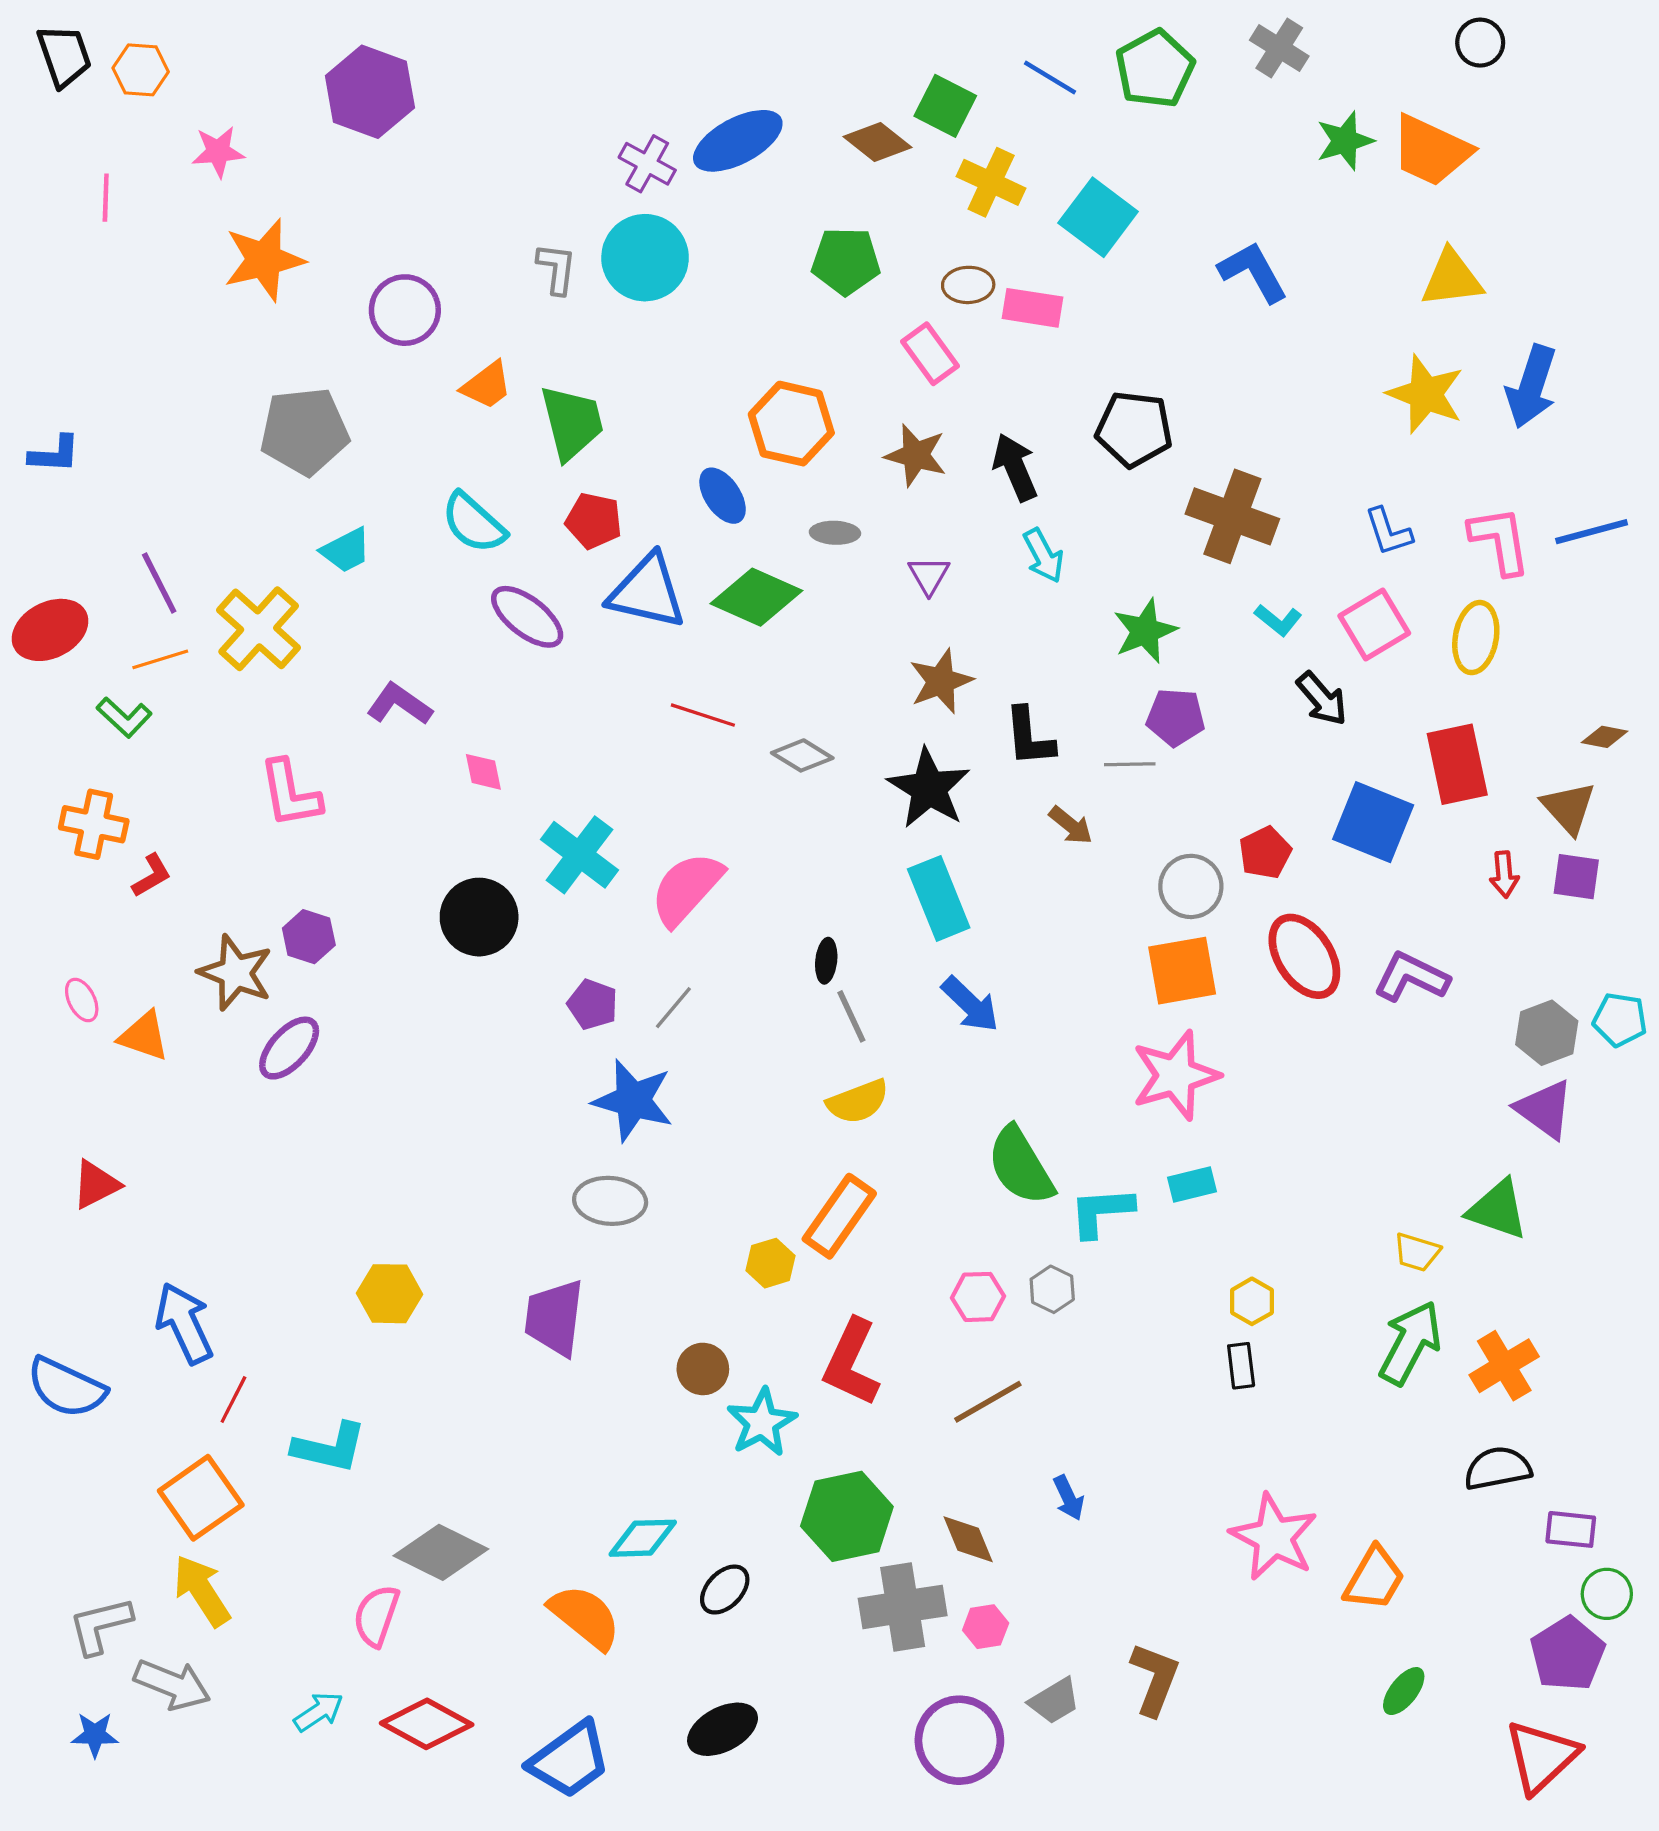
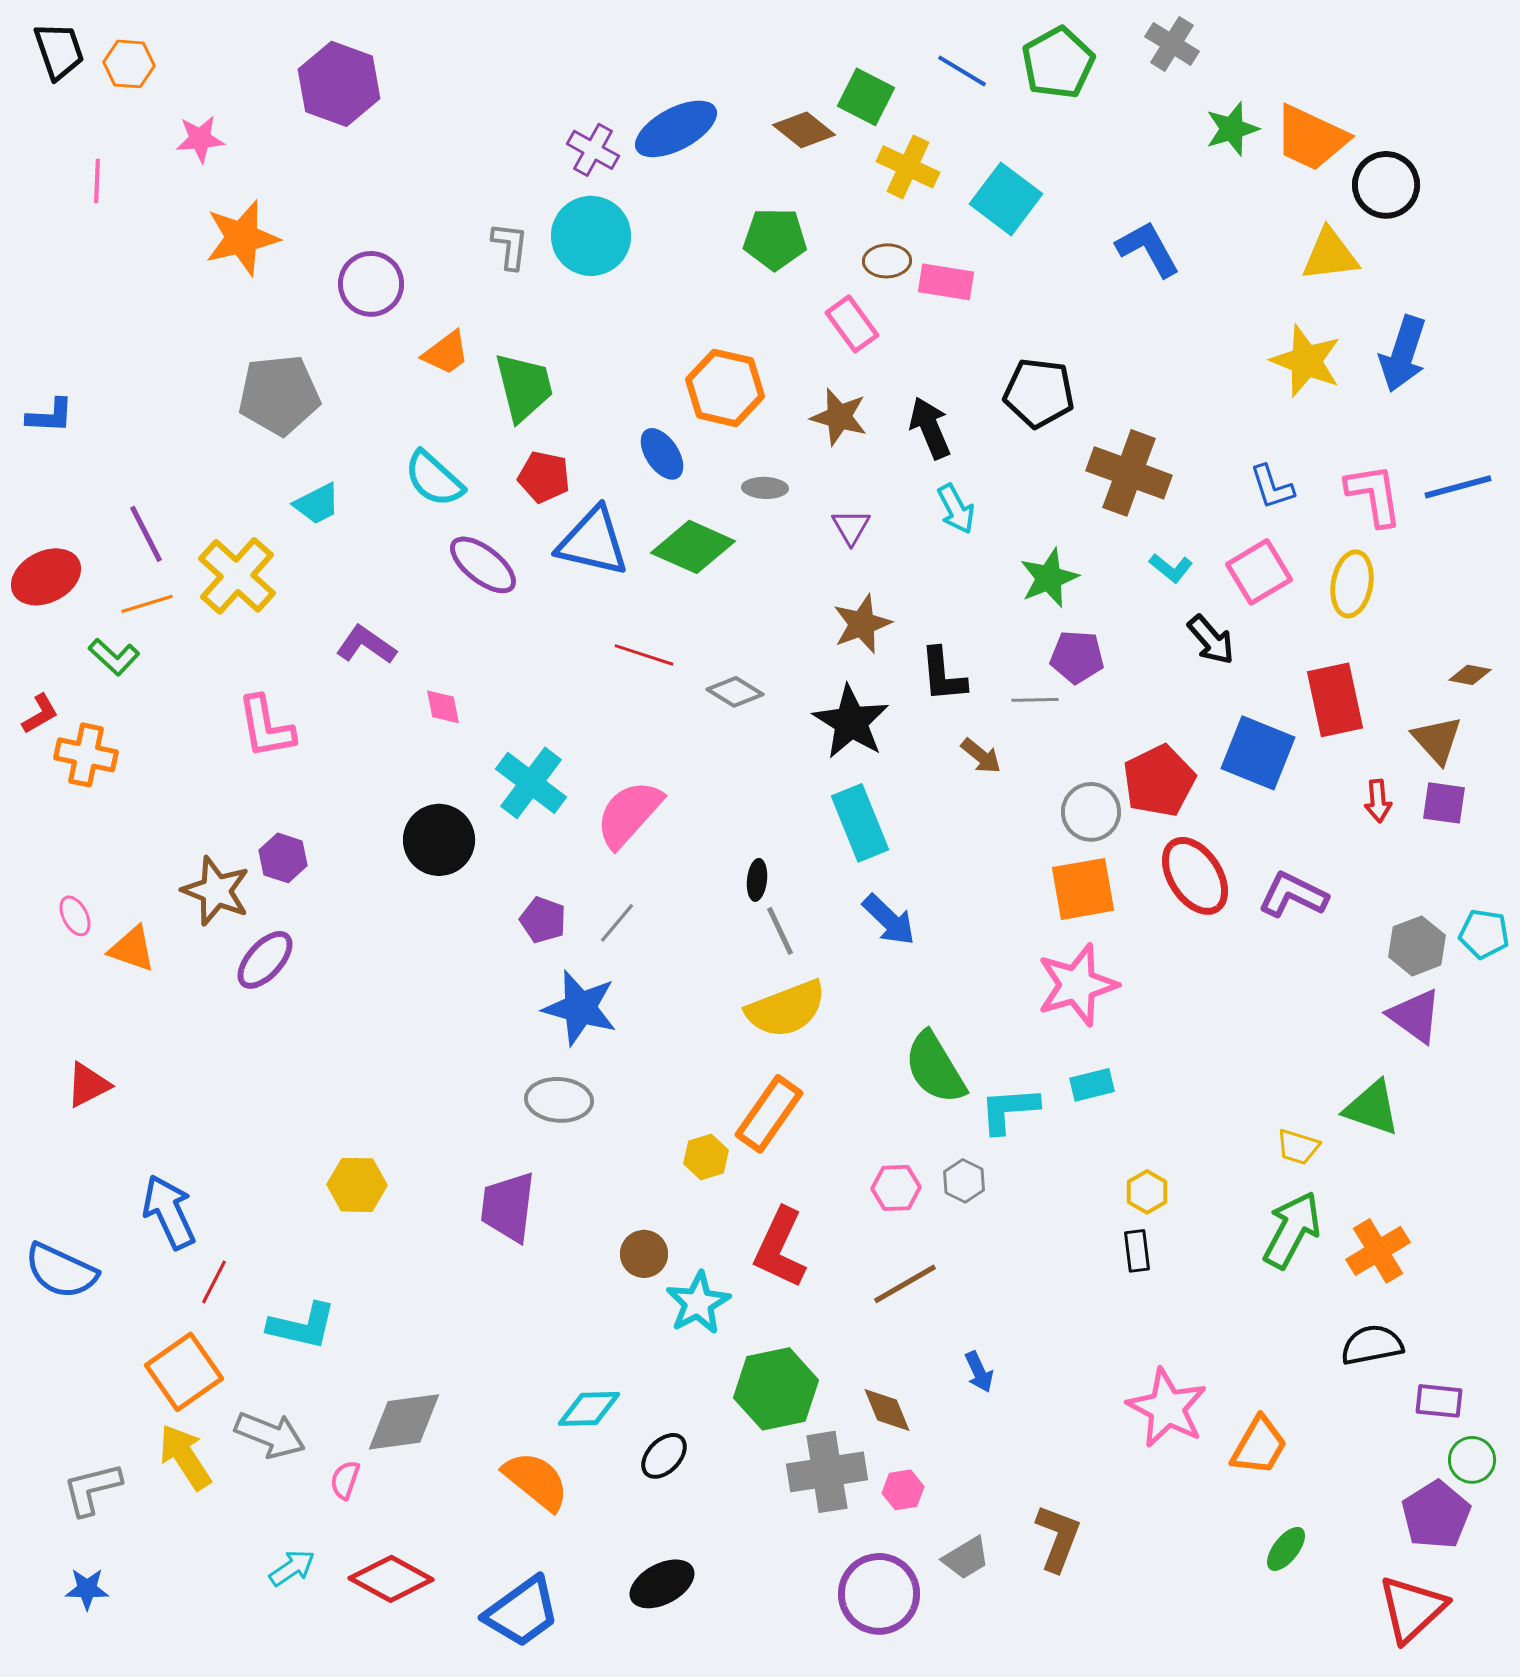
black circle: (1480, 43) -> (1386, 185), moved, size x1.5
red pentagon: (1265, 853) -> (1159, 781), size x1.5
red L-shape: (152, 876) -> (40, 714), moved
yellow semicircle: (858, 1102) -> (786, 1009), size x1.4
gray diamond: (441, 1552) -> (404, 1422), turned -34
pink semicircle: (376, 1616) -> (345, 1480), size x0.7
gray arrow: (172, 1684) -> (270, 1435), moved

